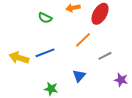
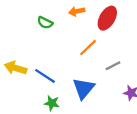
blue line: (45, 53) -> (45, 76), moved, turned 54
blue triangle: (79, 76) -> (84, 88), size x1.5

